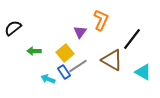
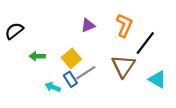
orange L-shape: (101, 20) -> (124, 25), moved
purple triangle: (80, 32) -> (88, 25), moved, turned 32
brown triangle: (112, 60) -> (123, 66), turned 35

